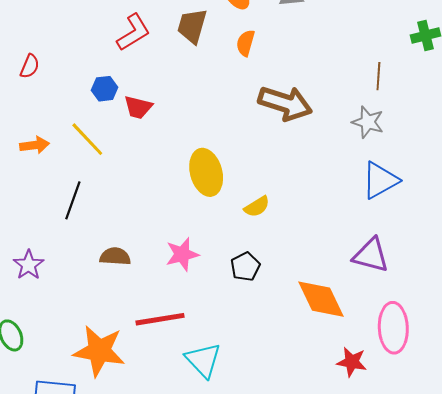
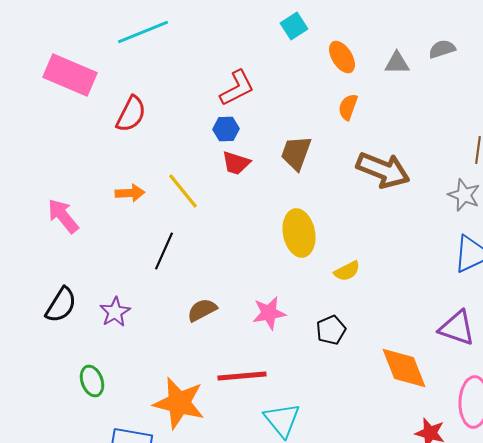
brown trapezoid: (192, 26) -> (296, 153), moved
red semicircle: (30, 66) -> (131, 114), size x1.5
blue hexagon: (105, 89) -> (226, 129), moved
brown semicircle: (115, 256) -> (202, 310), turned -36

